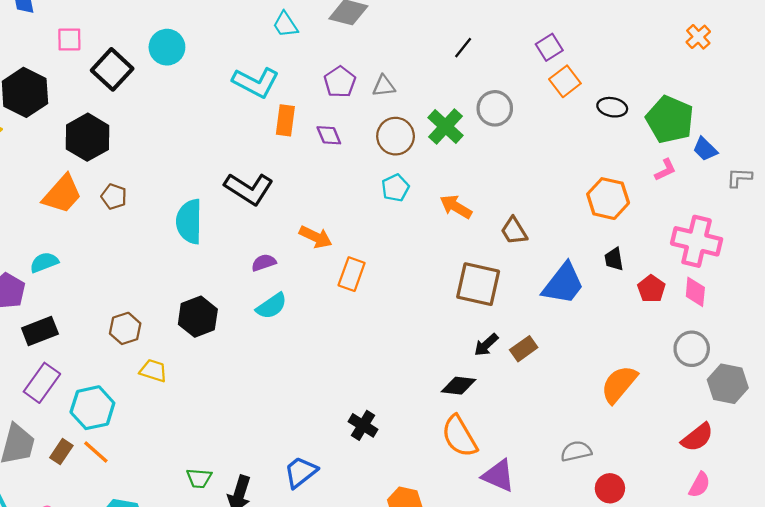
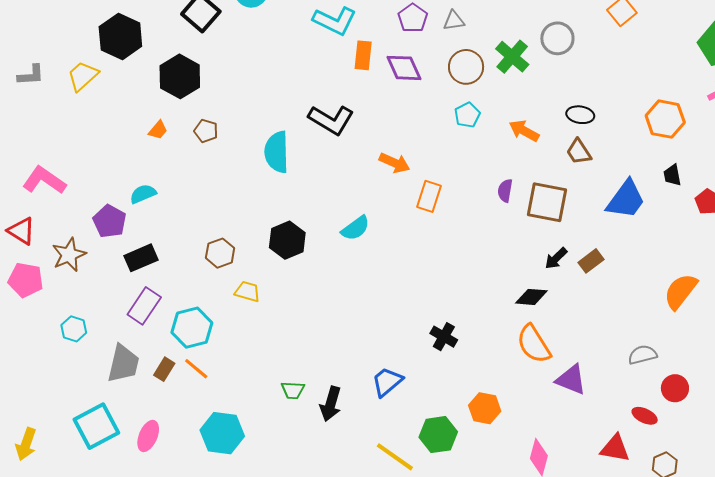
black ellipse: (612, 107) -> (580, 115), moved
purple diamond: (329, 135) -> (404, 68), size x1.5
orange trapezoid: (62, 194) -> (158, 130), size x0.5
purple semicircle: (264, 263) -> (505, 191), moved, turned -60

